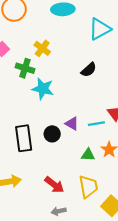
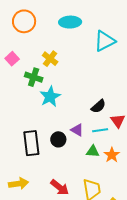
black semicircle: (89, 70) -> (98, 106), moved
cyan star: (43, 89) -> (50, 97), turned 30
green triangle: (88, 155) -> (93, 151), moved

